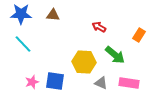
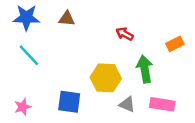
orange rectangle: (139, 35) -> (175, 44), turned 32
green arrow: (115, 55) -> (145, 69), turned -140
pink star: (32, 82) -> (23, 107), moved

